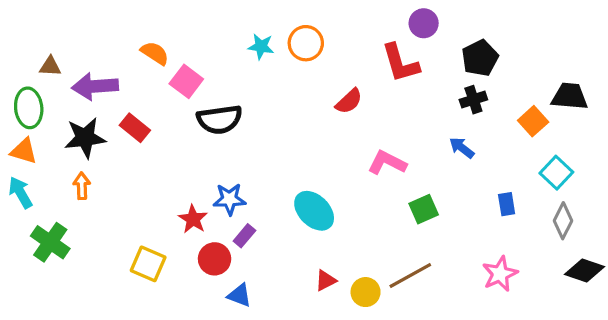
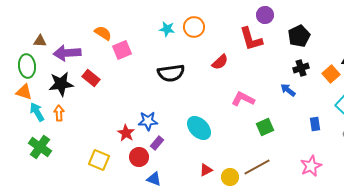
pink square: (186, 81) -> (122, 50), turned 30
black cross: (473, 100) -> (301, 68), moved
black semicircle: (220, 119) -> (171, 73), moved
cyan arrow: (20, 193) -> (37, 112), moved

